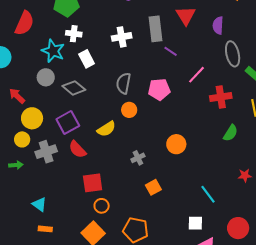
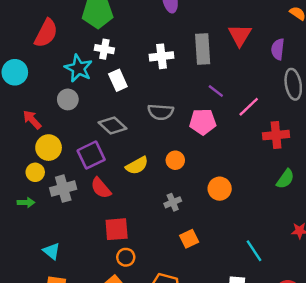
purple line: (171, 51) -> (216, 91), moved
gray semicircle: (123, 83) -> (161, 112), turned -100
gray diamond: (74, 88) -> (112, 125), moved
orange circle: (129, 110) -> (175, 160), moved

